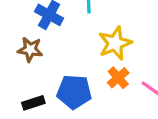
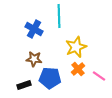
brown star: (30, 49) -> (34, 59), moved

